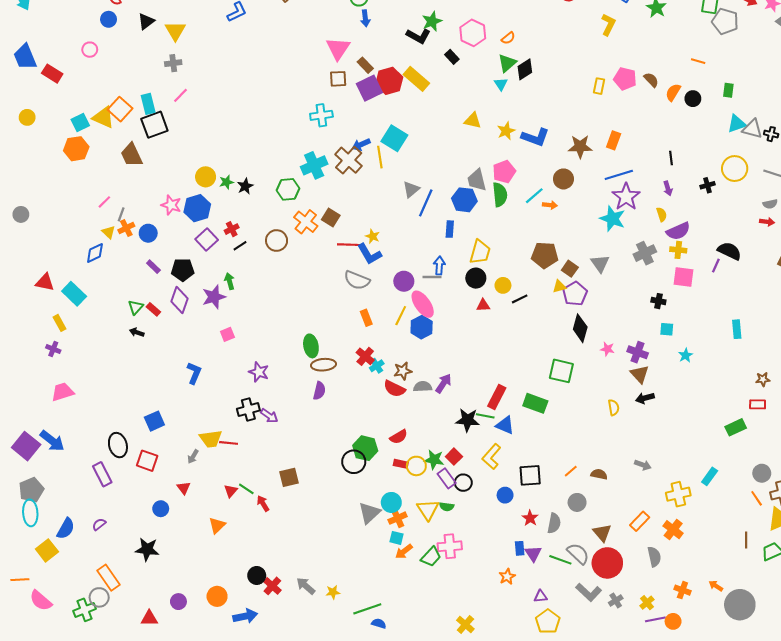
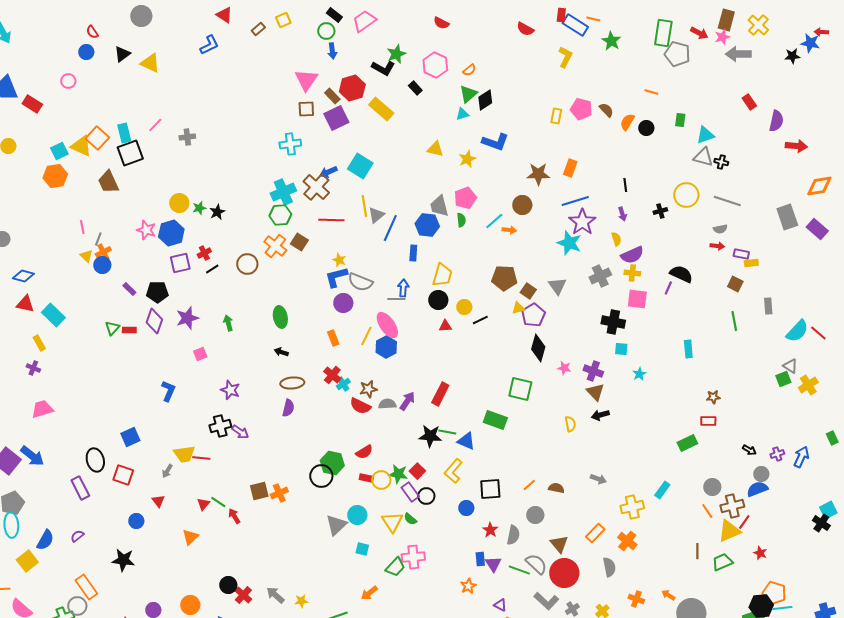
yellow triangle: (175, 31) -> (150, 63), turned -35
gray cross: (173, 63) -> (187, 137), moved
red hexagon: (389, 81) -> (352, 88), moved
cyan triangle: (501, 84) -> (462, 114), turned 48
cyan triangle: (737, 124) -> (705, 135), moved
blue L-shape: (535, 137) -> (495, 142), moved
yellow line: (380, 157) -> (364, 206), moved
green hexagon: (288, 189) -> (280, 215), moved
green semicircle: (500, 195) -> (461, 220), size x0.6
pink line: (104, 202) -> (82, 227), turned -56
blue circle: (148, 233) -> (102, 265), moved
purple square: (207, 239) -> (180, 263), turned 30
red line: (351, 245) -> (331, 220), moved
blue diamond: (95, 253) -> (23, 276), moved, turned 40
blue L-shape: (369, 254) -> (336, 277), turned 105
gray semicircle: (357, 280) -> (360, 282), moved
green arrow: (230, 281) -> (228, 323), moved
purple circle: (404, 281) -> (343, 303), moved
black cross: (658, 301) -> (613, 322), size x1.6
red rectangle: (153, 309) -> (129, 330), turned -40
black arrow: (137, 332) -> (281, 352), moved
green ellipse: (311, 346) -> (280, 317), moved
red rectangle: (497, 397) -> (440, 394), moved
green semicircle: (447, 507) -> (410, 519), turned 32
orange cross: (398, 518) -> (279, 493), moved
orange arrow: (404, 551) -> (369, 593), moved
purple triangle: (541, 596) -> (500, 605), turned 32

